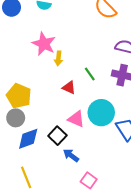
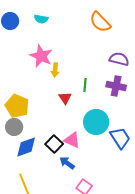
green line: (90, 74) -> (85, 85), turned 40
red triangle: (69, 88) -> (65, 98), turned 32
pink triangle: (76, 119) -> (72, 140), moved

